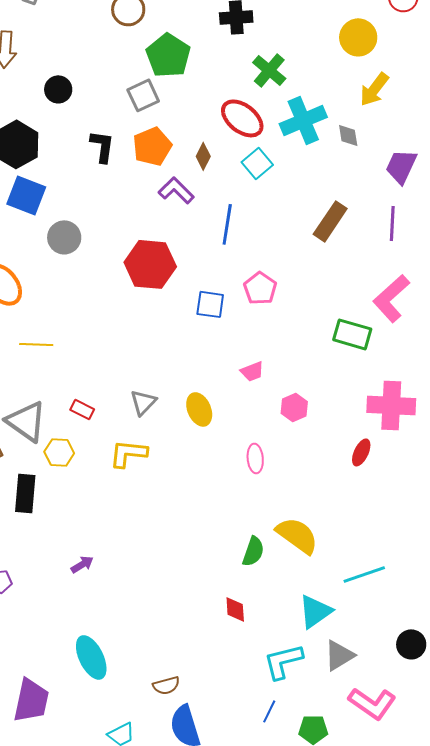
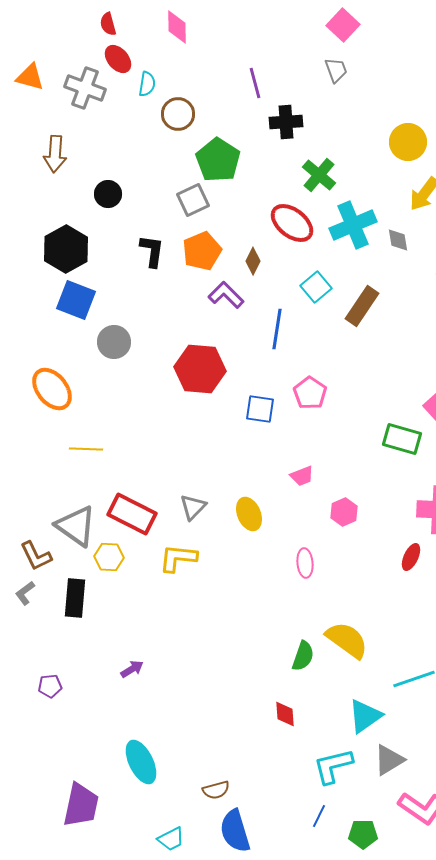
cyan square: (257, 163) -> (316, 287), moved
brown rectangle: (330, 221) -> (362, 306), moved
red rectangle: (82, 409) -> (132, 514), size x2.0

